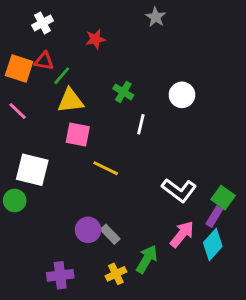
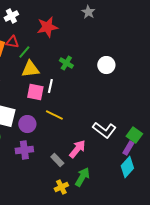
red star: (95, 39) -> (47, 27), size x1.5
white line: (141, 124) -> (50, 86), moved
purple circle: (88, 230) -> (27, 124), moved
pink arrow: (182, 234) -> (77, 149), moved
purple cross: (60, 275) -> (24, 150), moved

